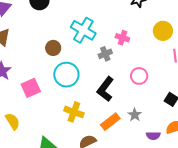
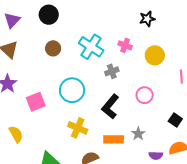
yellow circle: (163, 31) -> (155, 55), moved
pink cross: (122, 38) -> (125, 45), moved
brown circle: (53, 48) -> (53, 48), moved
orange rectangle: (110, 122) -> (114, 139), turned 36

